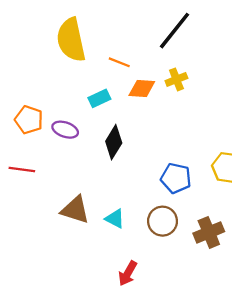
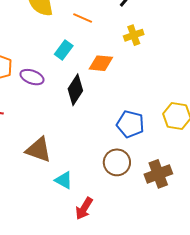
orange diamond: (142, 88) -> (101, 63), moved
cyan rectangle: (99, 98) -> (64, 50), turned -30
cyan triangle: (115, 219) -> (64, 180), moved

